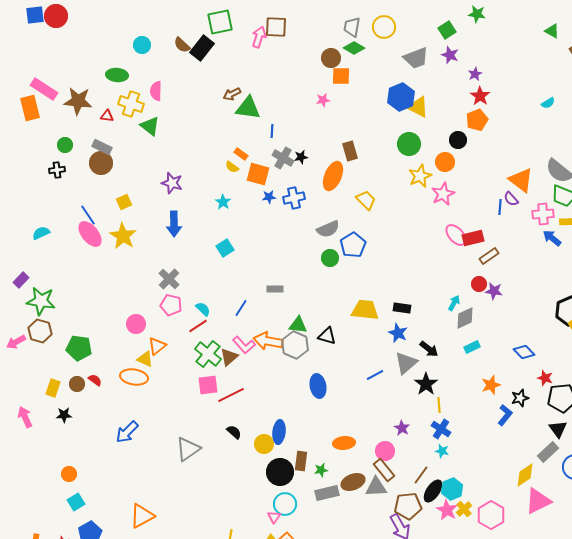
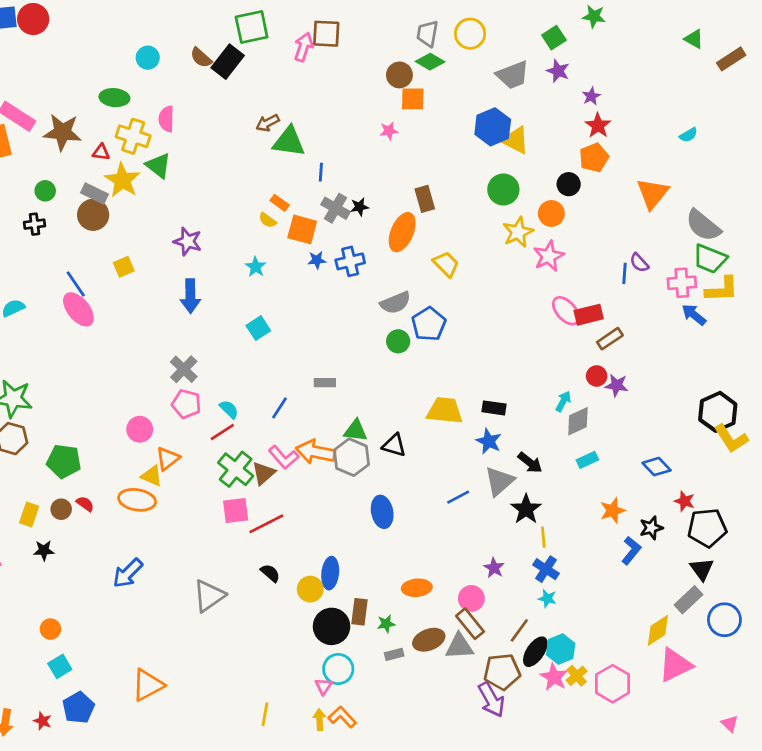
orange triangle: (521, 180) -> (653, 193), moved, turned 32
yellow star: (123, 236) -> (122, 180), moved
gray rectangle: (327, 493) -> (394, 654), size x0.6

